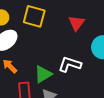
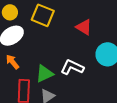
red triangle: (76, 23) -> (84, 27), turned -42

